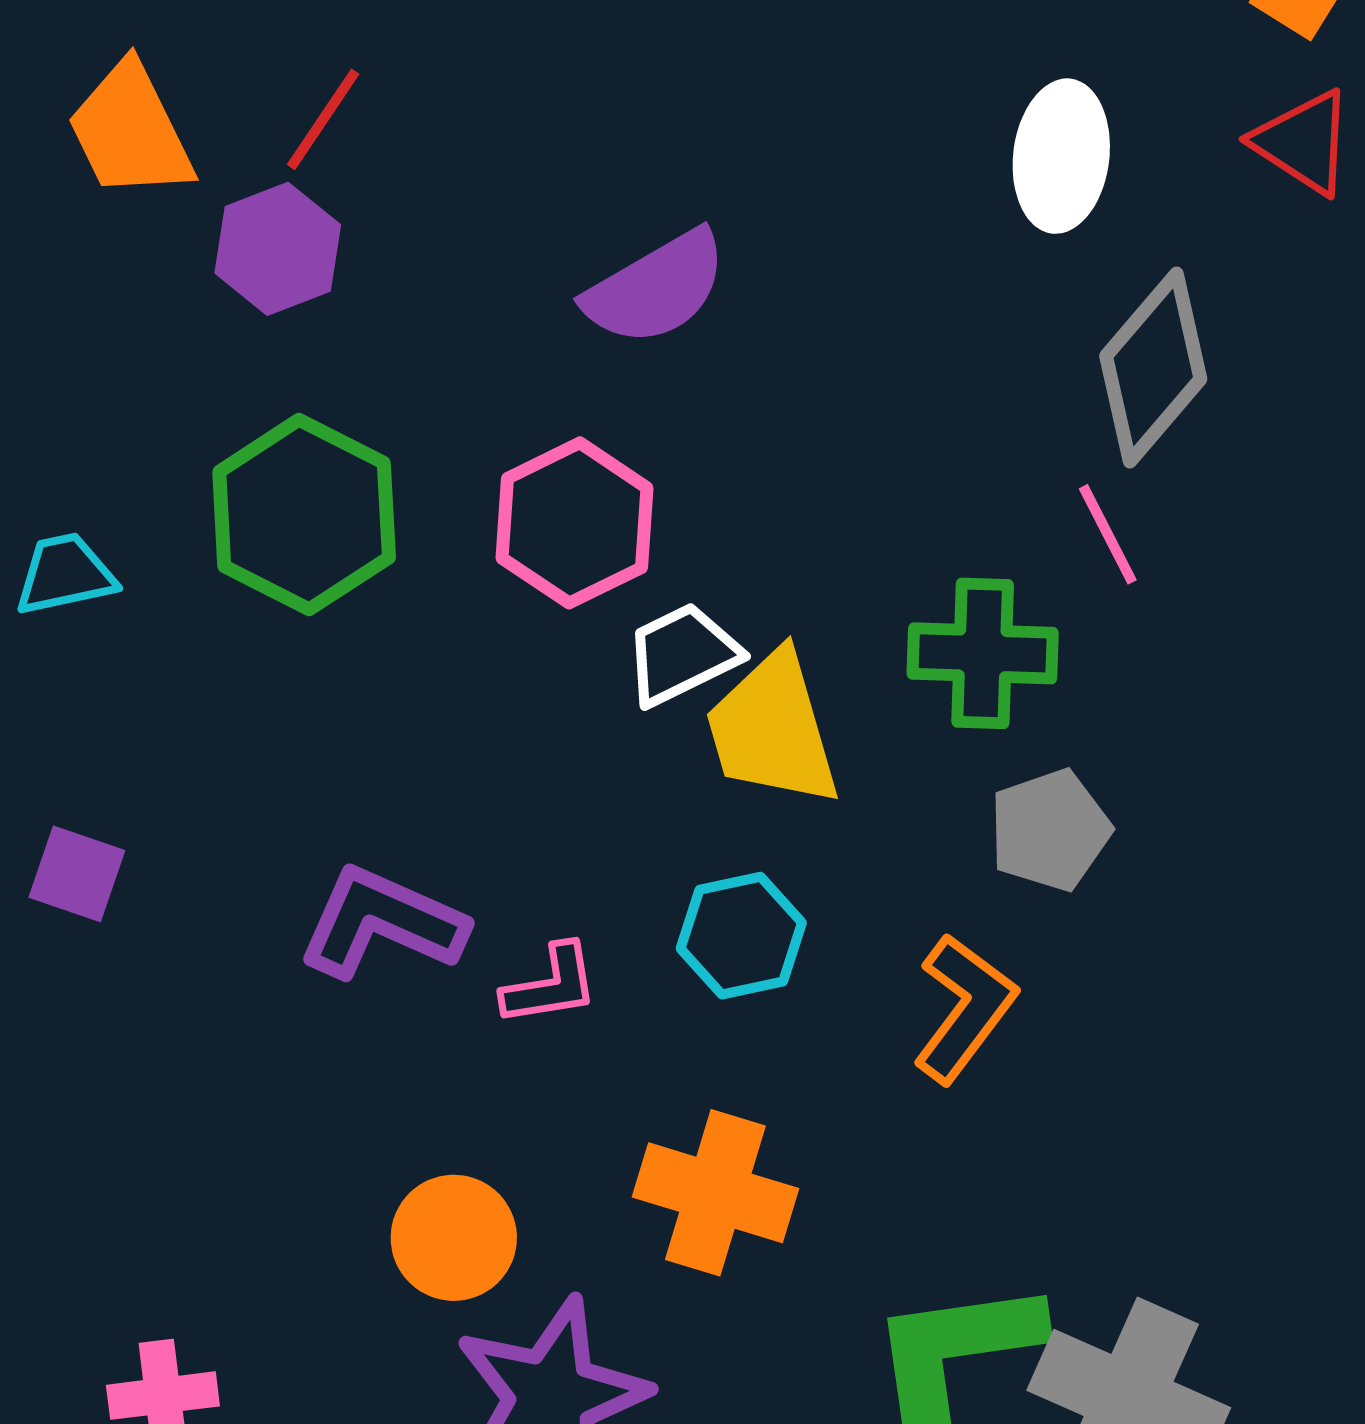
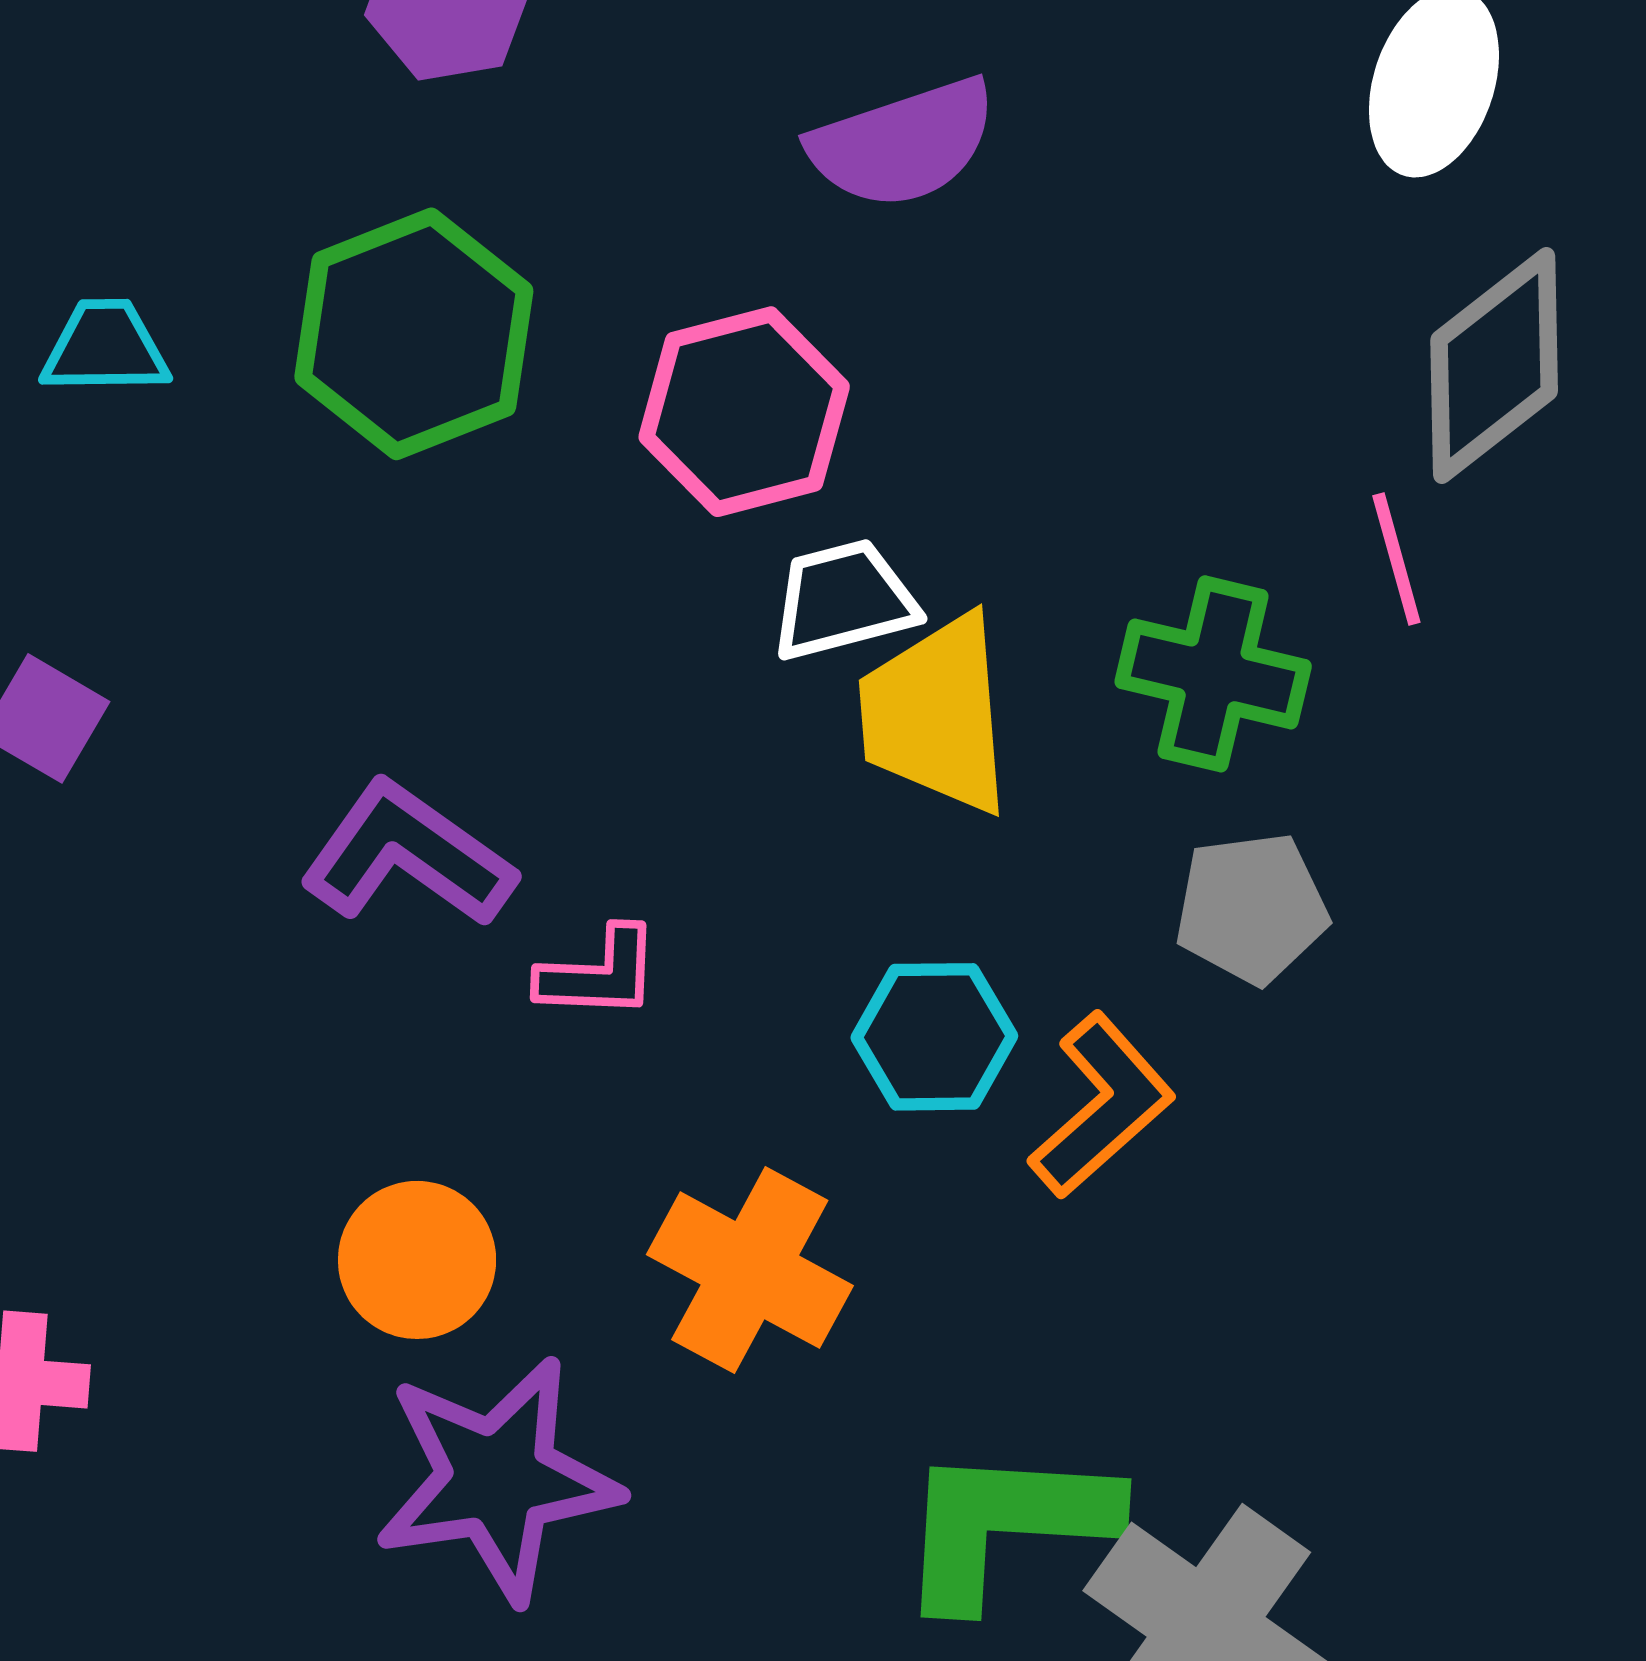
cyan hexagon: (741, 936) -> (934, 1037), moved

